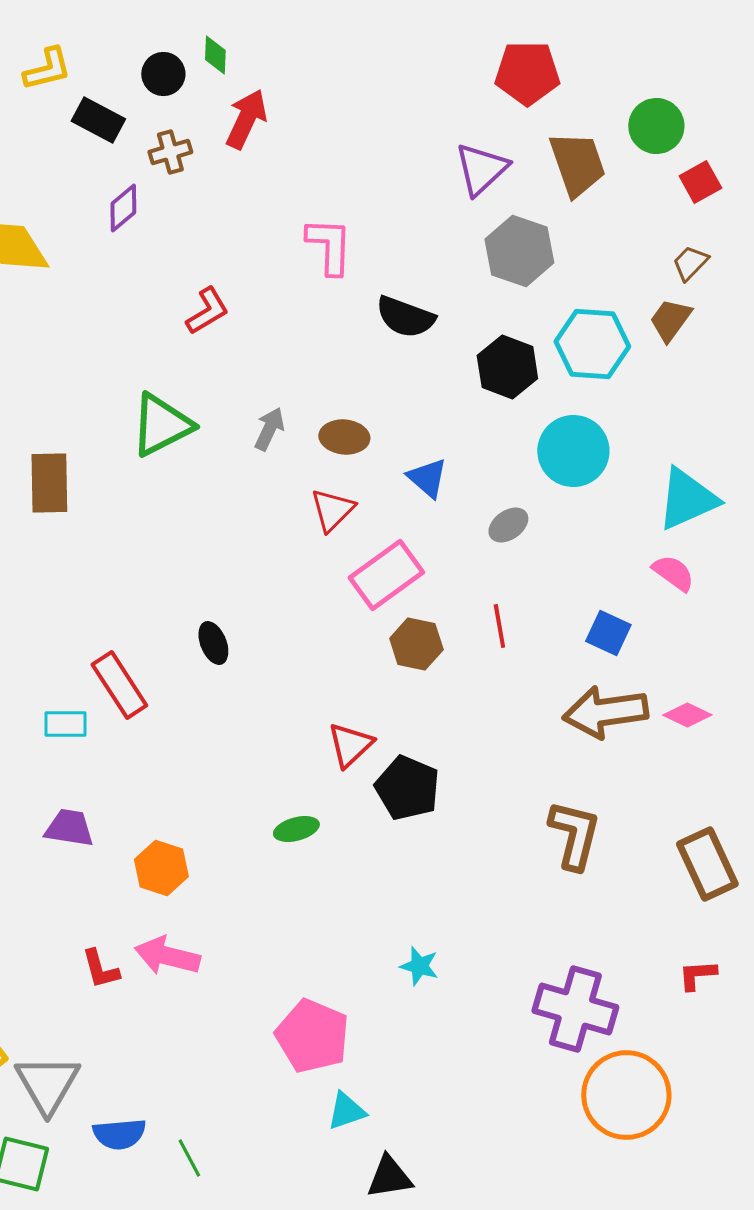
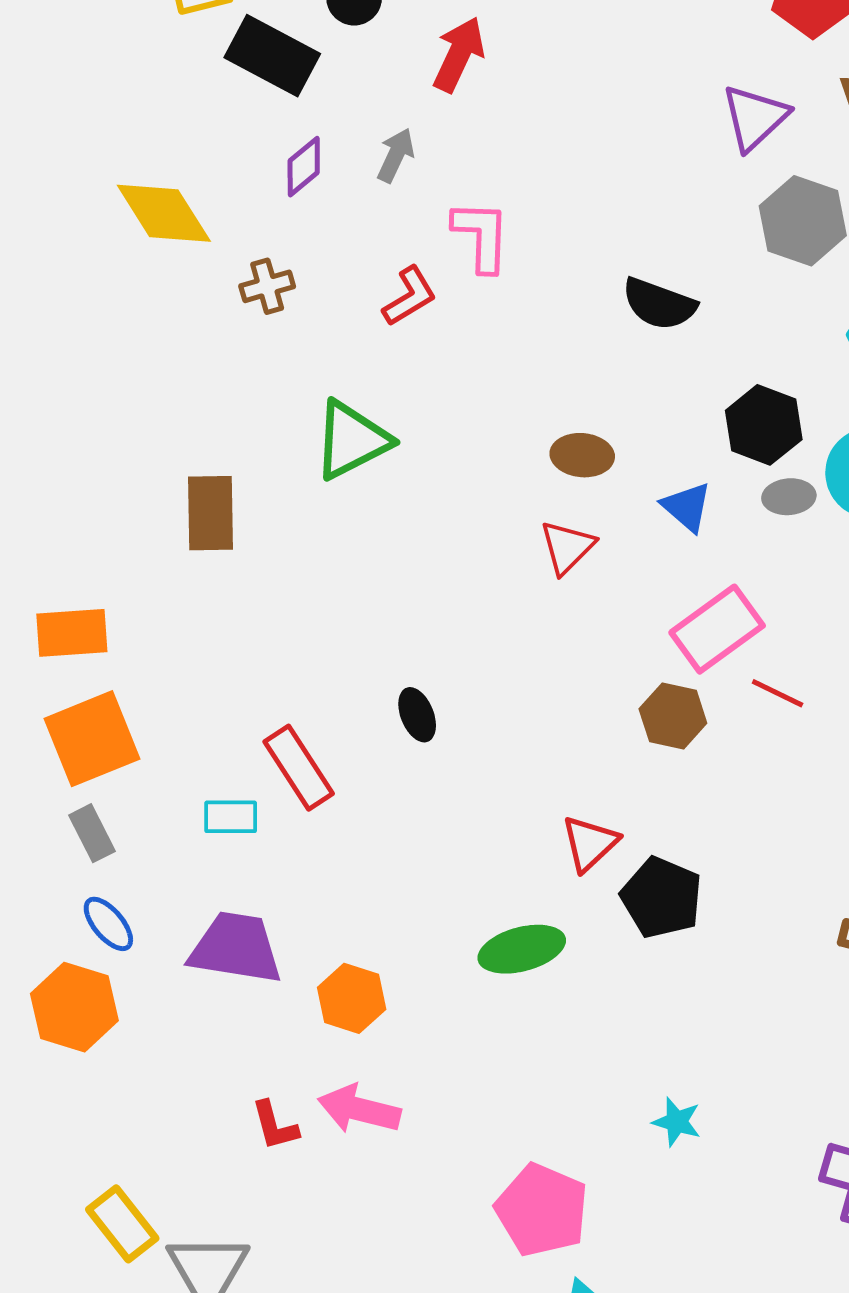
black rectangle: (98, 120) -> (272, 56), size x1.4
brown cross: (170, 152) -> (267, 286), moved
pink L-shape: (329, 246) -> (481, 236), moved
black hexagon: (507, 367) -> (764, 425), moved
gray arrow: (269, 429) -> (396, 155), moved
gray ellipse: (508, 525) -> (789, 497), moved, turned 30
pink rectangle: (386, 575) -> (717, 629), moved
red line: (499, 626) -> (778, 693), turned -54
purple trapezoid: (69, 828) -> (236, 948), size x1.5
green ellipse: (296, 829) -> (522, 949), size x1.5

